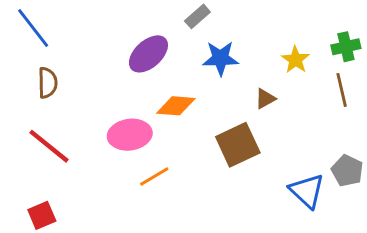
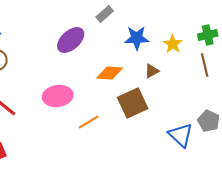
blue star: (221, 58) -> (137, 38), moved
orange diamond: (176, 106) -> (110, 73), moved
orange line: (154, 176) -> (89, 122), moved

